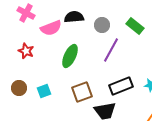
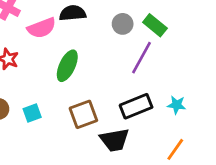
gray circle: (102, 25) -> (123, 24), moved
purple line: (111, 50) -> (141, 58), moved

